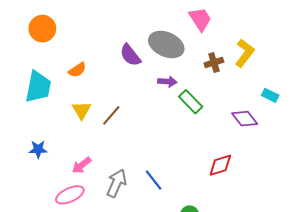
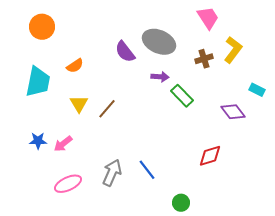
pink trapezoid: (200, 19) -> (208, 18), moved
pink arrow: (82, 165) -> (63, 144), moved

